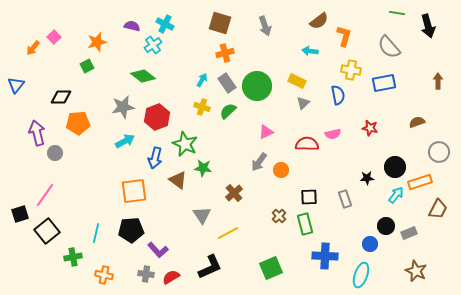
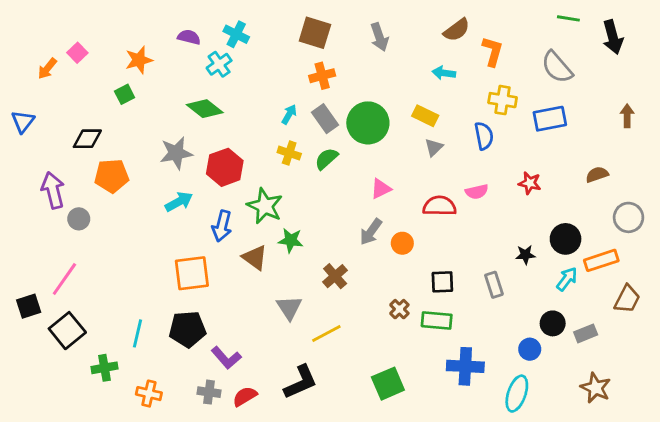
green rectangle: (305, 224) -> (437, 321), turned -70

